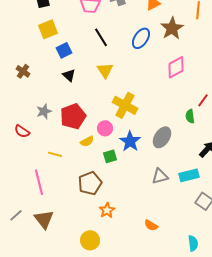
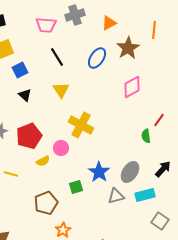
gray ellipse: (162, 137) -> (130, 172), moved
blue star: (130, 141) -> (99, 172), moved
green square: (110, 156) -> (76, 187), moved

